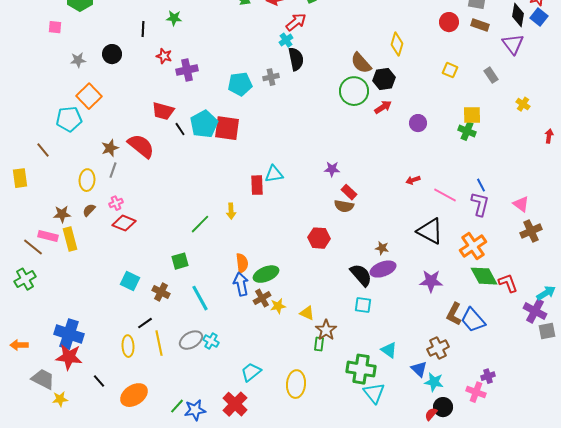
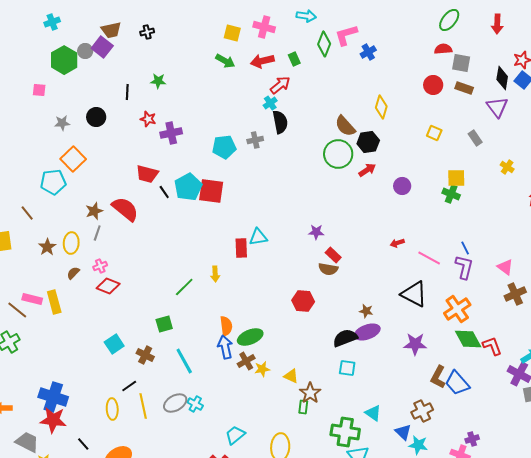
brown star: (62, 214) -> (47, 247), moved, turned -30
black semicircle: (361, 275) -> (345, 338), turned -70
cyan square: (130, 281) -> (114, 344), turned 30

